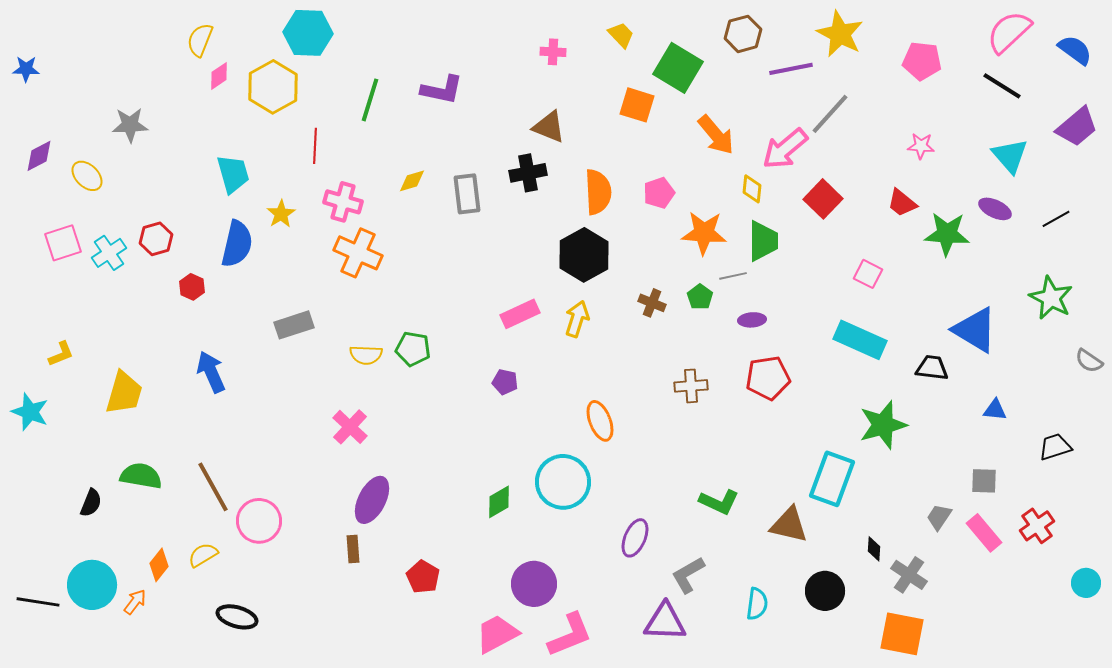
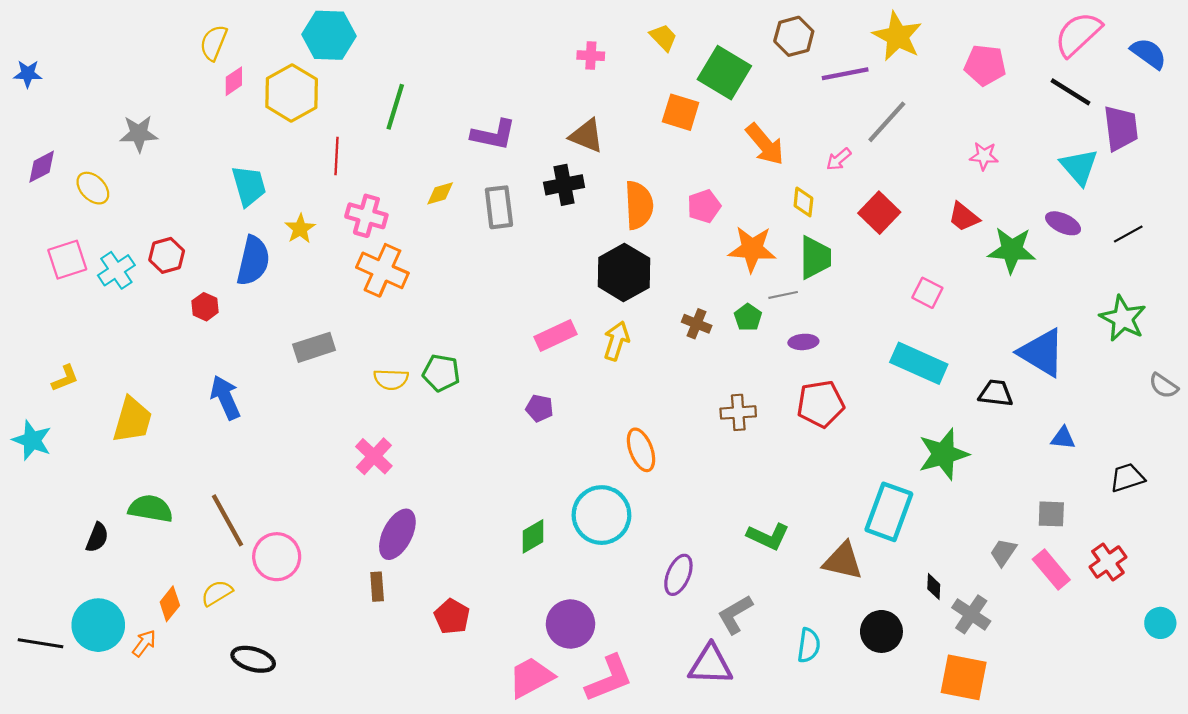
purple L-shape: (442, 90) -> (494, 135), moved
purple trapezoid: (1077, 127) -> (1121, 128), moved, turned -57
pink arrow: (785, 149) -> (839, 159), size x0.5

